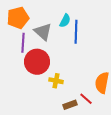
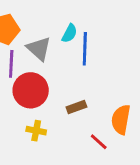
yellow cross: (56, 81) -> (36, 131), moved
brown rectangle: (70, 105) -> (76, 107), moved

